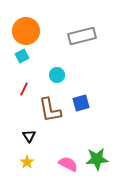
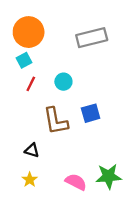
red line: (24, 89) -> (31, 84), moved
black triangle: (29, 136) -> (32, 150), turned -40

